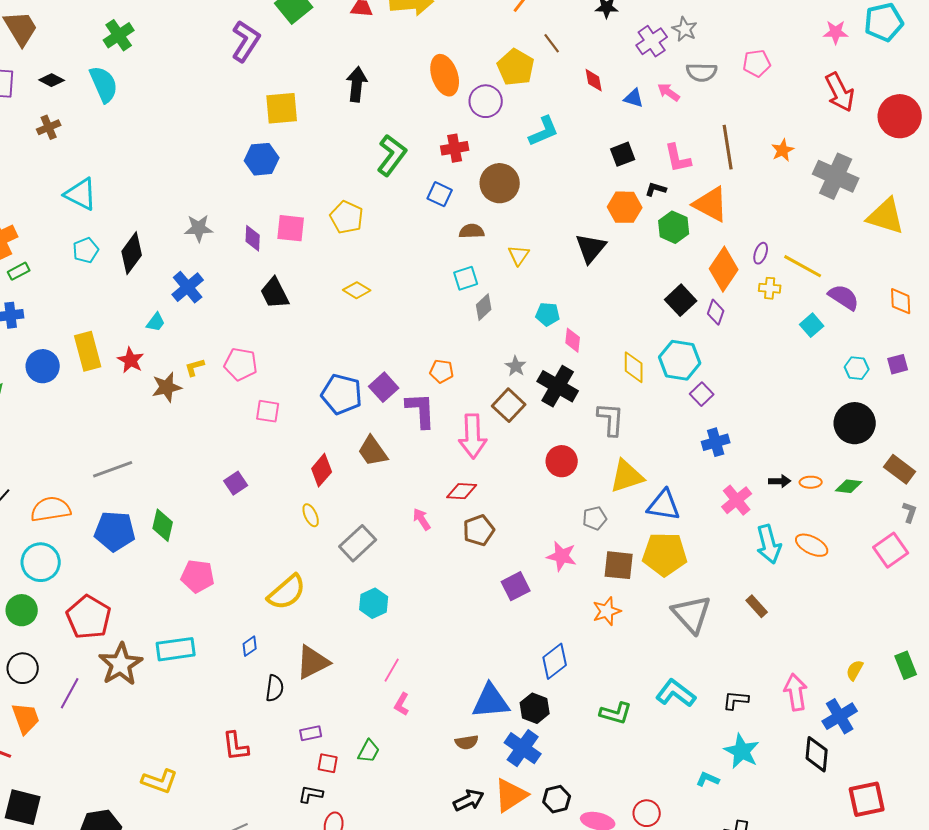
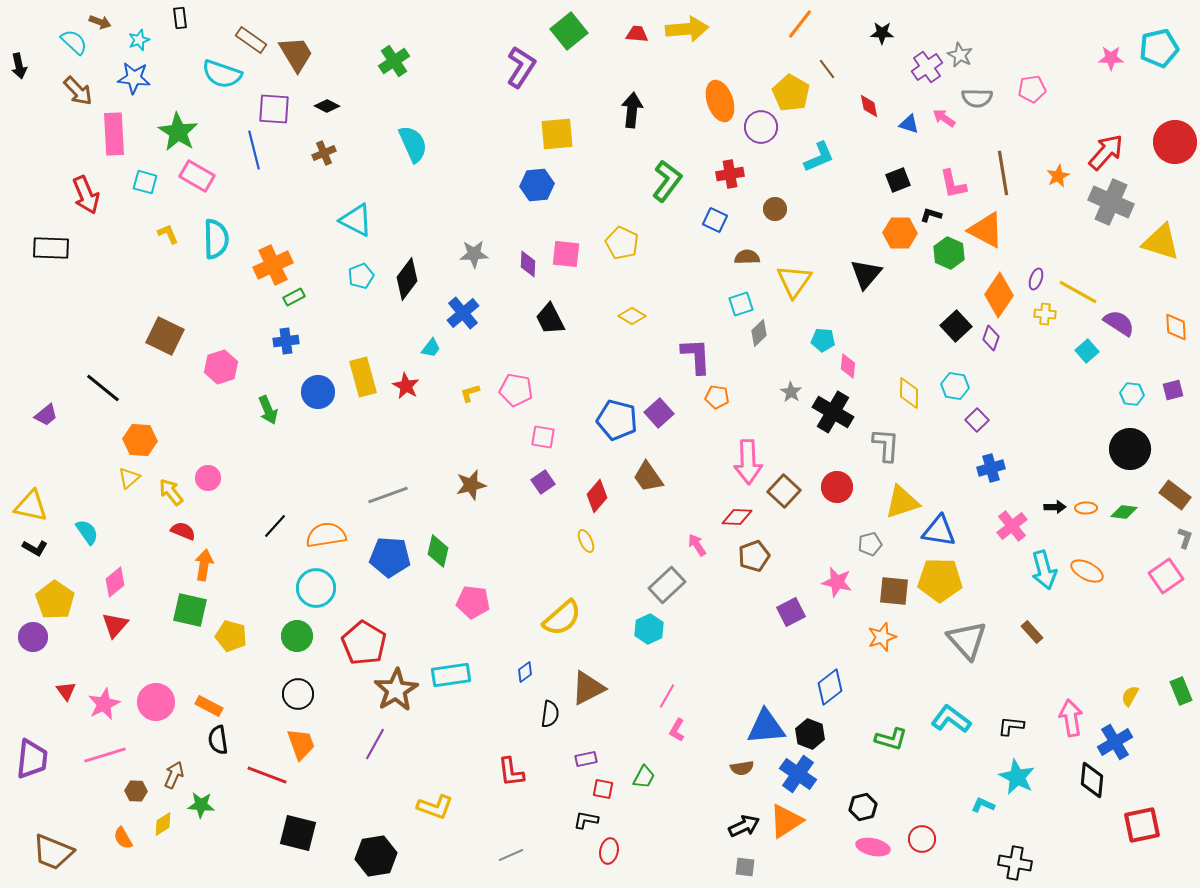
cyan semicircle: (104, 84) -> (413, 144), moved
red arrow: (840, 92) -> (1106, 152), moved, turned -111
brown circle: (500, 183) -> (775, 209), size x0.6
yellow triangle: (519, 255) -> (794, 281), size x1.6
cyan hexagon: (680, 360) -> (955, 386), size x0.7
brown star: (167, 387) -> (471, 485), moved
brown square: (509, 405) -> (784, 491), moved
purple L-shape: (421, 410) -> (696, 356), moved
purple square: (236, 483) -> (543, 482), moved
gray rectangle: (358, 543) -> (667, 585), moved
purple line: (70, 693) -> (375, 744), moved
black hexagon: (557, 799) -> (863, 807), moved

